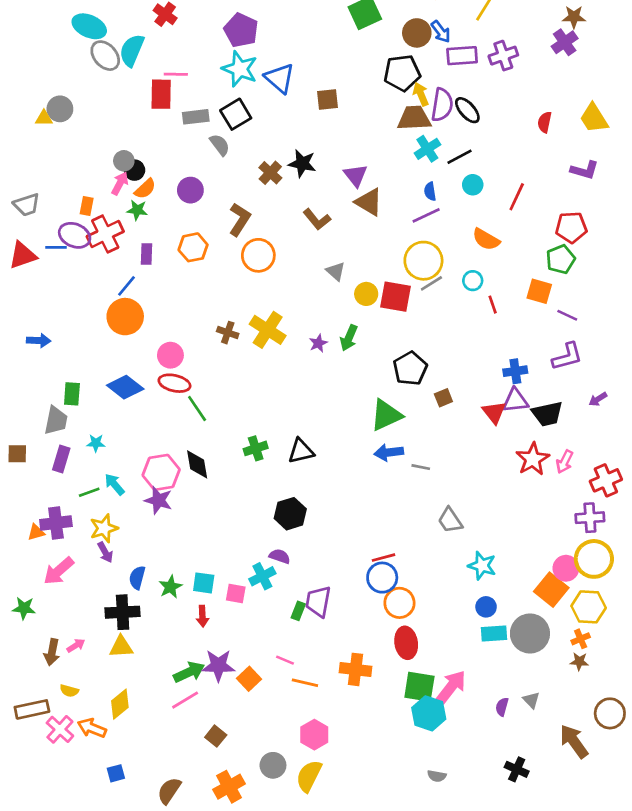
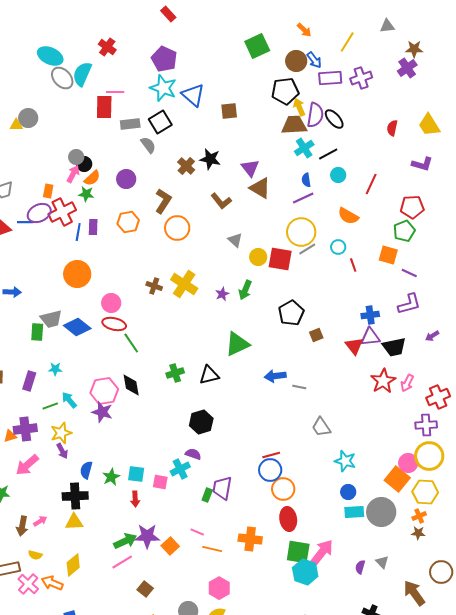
purple ellipse: (75, 235) -> (39, 213), turned -50
blue line: (127, 286) -> (78, 232), moved, turned -30
green triangle: (386, 415) -> (237, 344), moved
gray trapezoid: (56, 420) -> (51, 319), moved, turned 65

